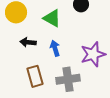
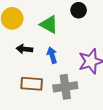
brown rectangle: (35, 76) -> (32, 84), turned -70

